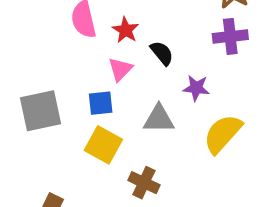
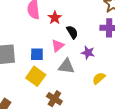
pink triangle: (120, 69) -> (58, 46), moved
yellow semicircle: (223, 134) -> (99, 78), size x0.6

